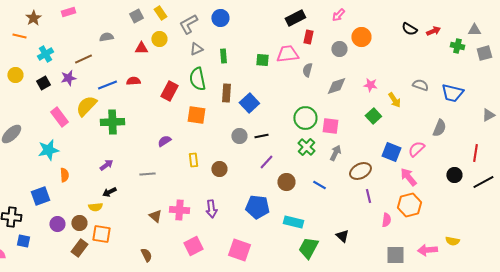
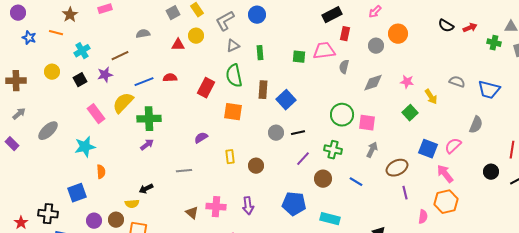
green cross: (306, 147) -> (333, 150), moved, turned -30
purple arrow: (106, 165) -> (147, 145), moved

